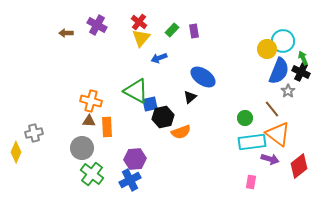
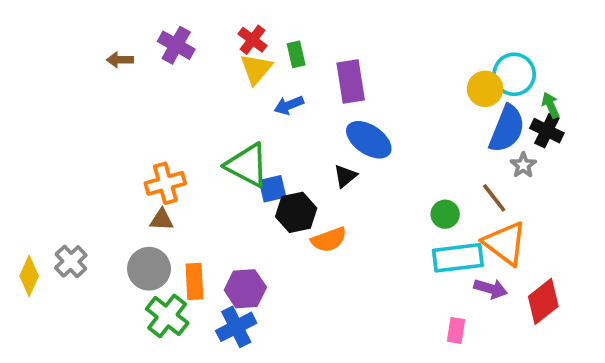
green rectangle: (172, 30) -> (296, 54), moved, turned -56
purple rectangle: (194, 31) -> (351, 82), moved, size x1.6
orange cross: (91, 101) -> (165, 183), turned -30
orange rectangle: (107, 127) -> (194, 281), moved
gray cross: (34, 133) -> (71, 261), moved, turned -30

